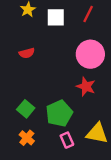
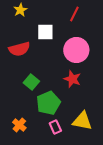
white square: (56, 17) -> (45, 32), moved
red semicircle: (27, 53) -> (19, 49), size x1.5
green square: (26, 109) -> (31, 82), moved

